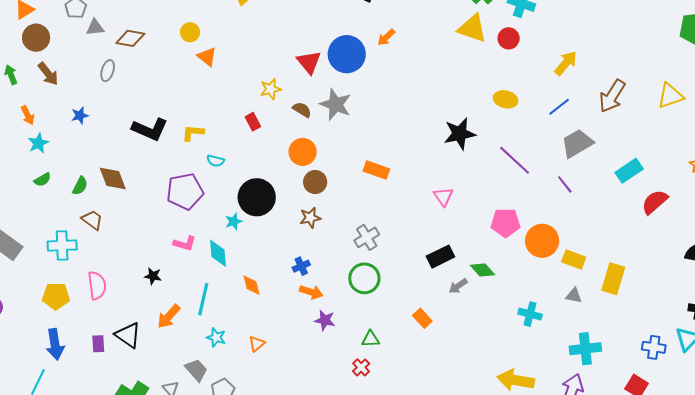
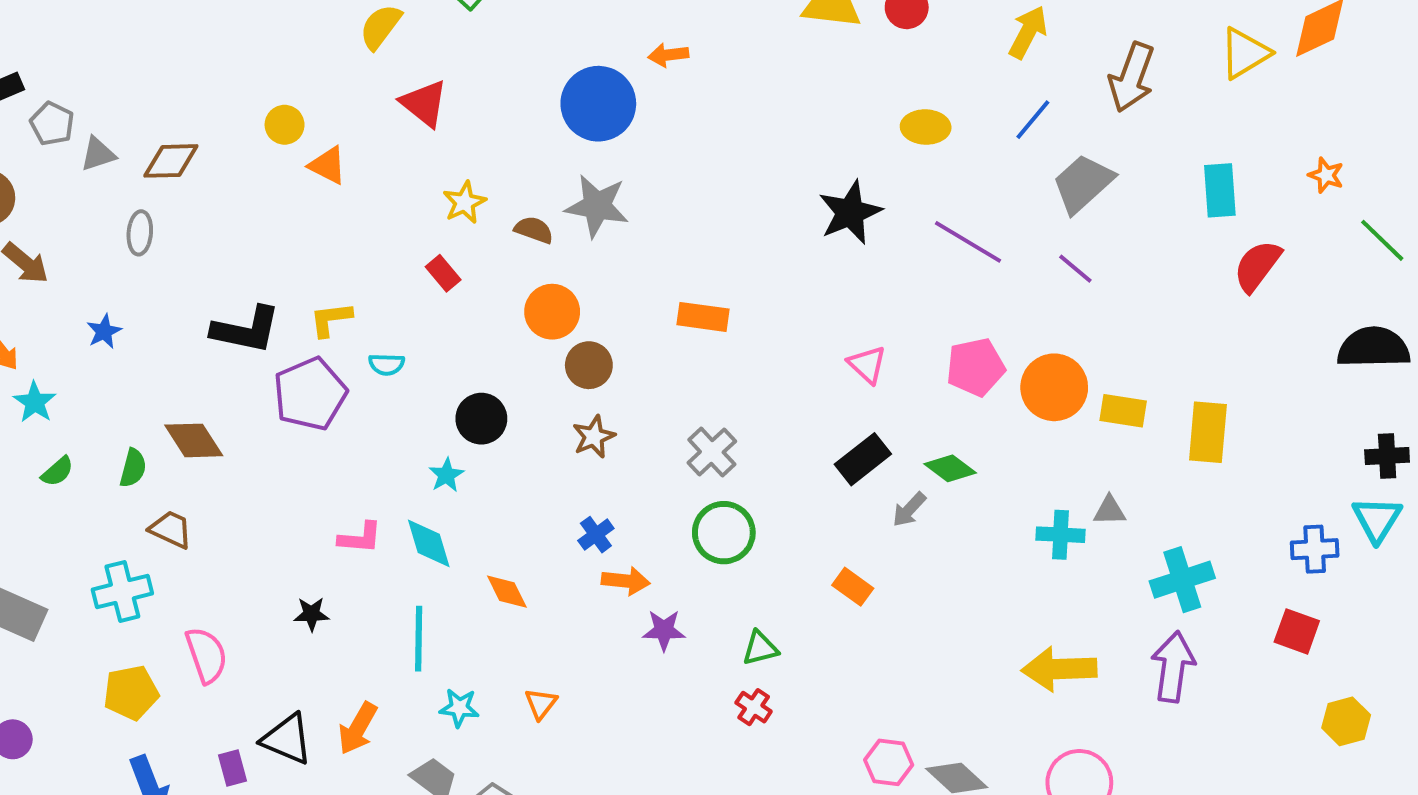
orange arrow: (386, 37) -> (668, 55), turned 48
red triangle: (309, 62) -> (424, 103), moved
cyan rectangle: (629, 171) -> (1220, 190), moved, turned -48
purple pentagon: (185, 191) -> (310, 394), moved
black circle: (257, 197) -> (481, 419), size x0.7
pink triangle: (443, 197) -> (867, 365), moved
gray triangle: (574, 296) -> (1110, 511), moved
orange arrow: (169, 316) -> (358, 728), moved

